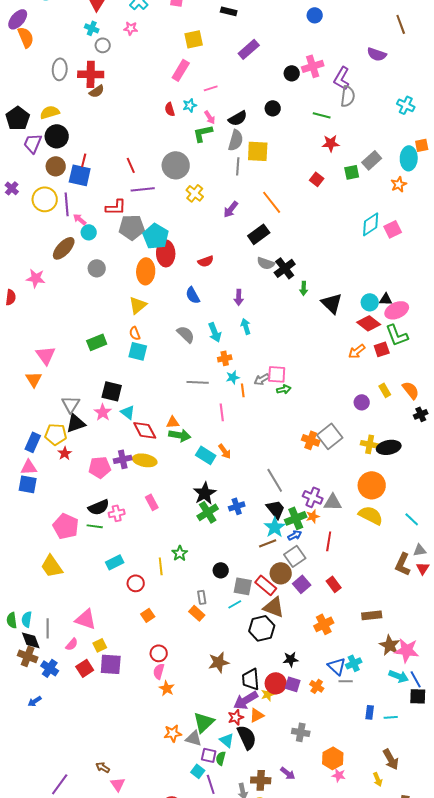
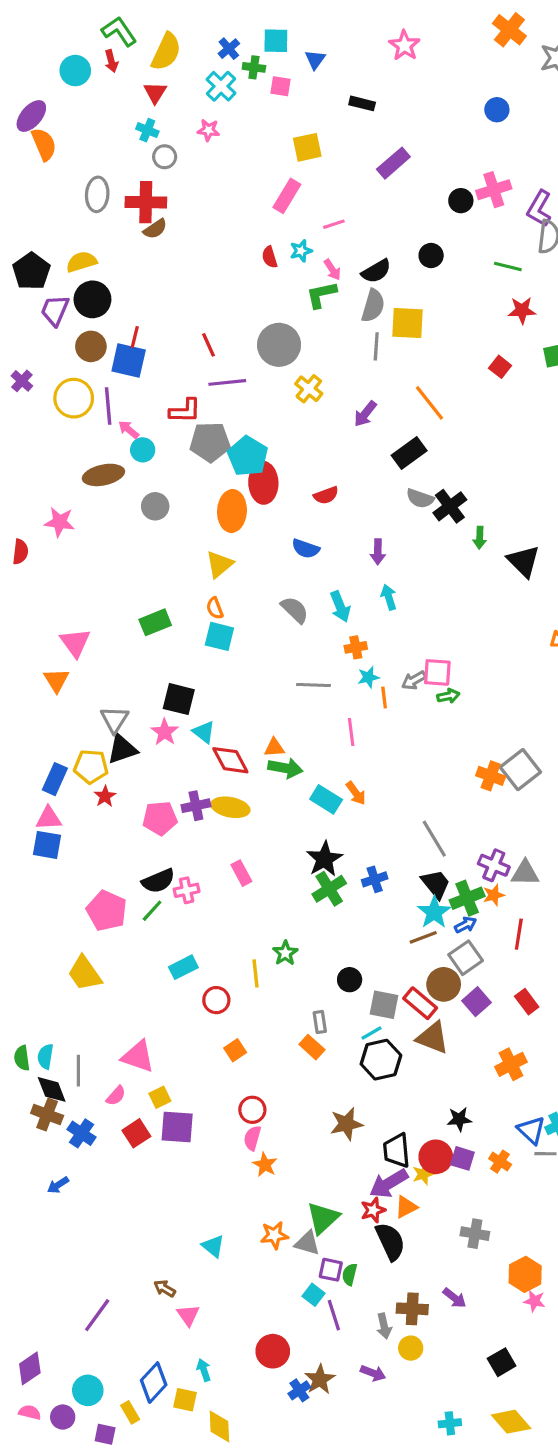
brown ellipse: (64, 248) -> (103, 475), turned 35
blue semicircle: (193, 295) -> (306, 549), turned -42
green line: (95, 526) -> (152, 911), turned -56
black hexagon: (262, 628) -> (381, 1060), moved
cyan triangle: (227, 740) -> (213, 1246), moved

